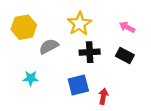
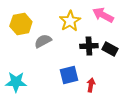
pink arrow: (127, 27) -> (103, 15), moved, size x1.5
black cross: (90, 52) -> (89, 46), moved
cyan star: (31, 78) -> (16, 82), moved, size x1.5

